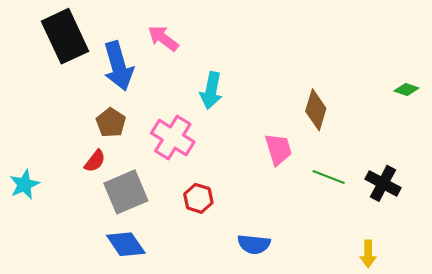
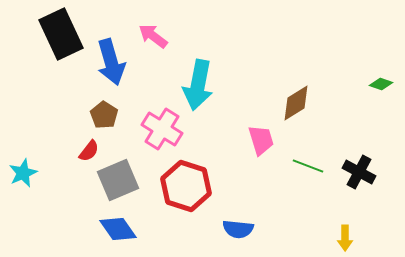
cyan arrow: (211, 91) -> (198, 85), size x1.4
brown diamond: (316, 110) -> (296, 103), turned 42
red hexagon: (198, 198) -> (186, 186), size x1.8

